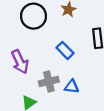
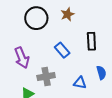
blue triangle: (72, 87) -> (80, 83), moved

